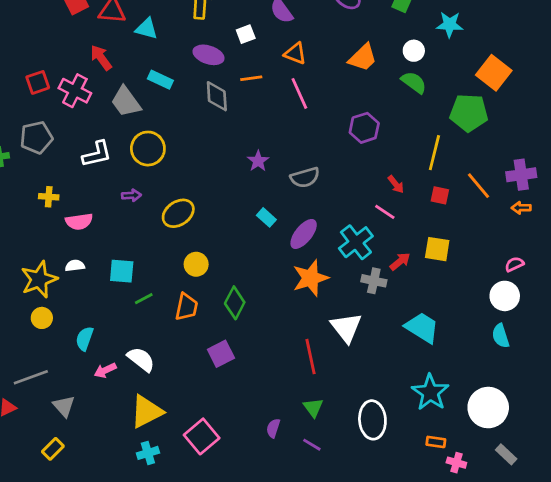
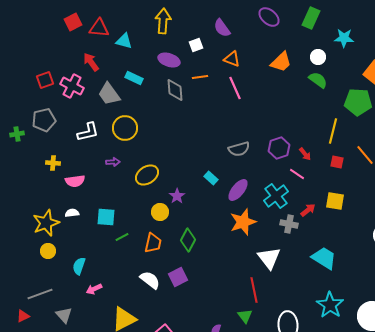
purple hexagon: (364, 128) -> (279, 148), moved
purple star: (258, 161) -> (177, 196), moved
red line: (310, 357) -> (254, 290), moved
white semicircle: (141, 359) -> (150, 280), moved

